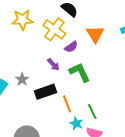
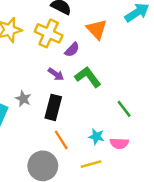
black rectangle: (46, 92) -> (53, 107), turned -45
orange line: (67, 104) -> (61, 140), moved
green line: (92, 111) -> (124, 109), moved

